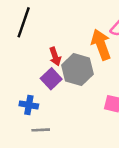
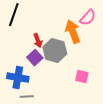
blue cross: (29, 105) -> (18, 78), size x1.5

